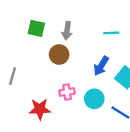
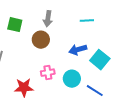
green square: (36, 28) -> (15, 25), moved
blue arrow: (101, 66) -> (78, 50), turned 42

